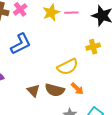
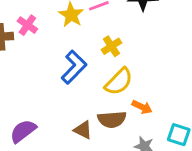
blue L-shape: (21, 44) -> (74, 67), moved
yellow cross: (93, 47) -> (111, 46), moved

